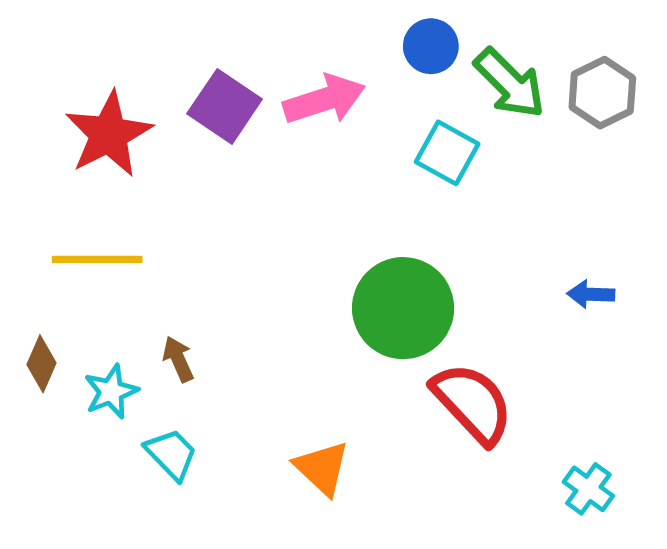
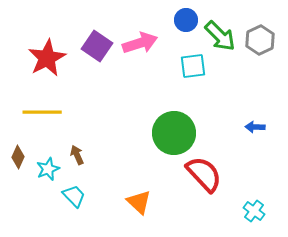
cyan square: (447, 153) -> (193, 66), turned -36

